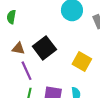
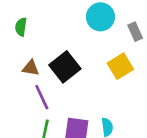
yellow square: (82, 61) -> (120, 66), moved, turned 30

